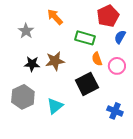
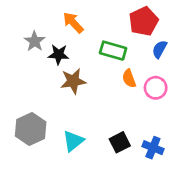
black star: (32, 64) -> (59, 55), moved
black square: (87, 84) -> (120, 142), moved, size x0.7

